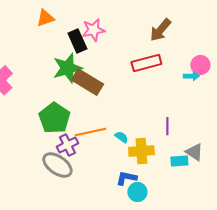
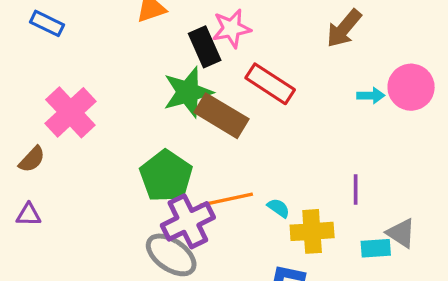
red rectangle: (146, 63) -> (270, 84), moved, turned 48
pink circle: (200, 65) -> (411, 87), size x1.4
cyan arrow: (191, 76) -> (371, 96), moved
purple cross: (67, 145) -> (188, 221), size x1.4

